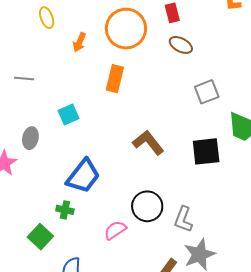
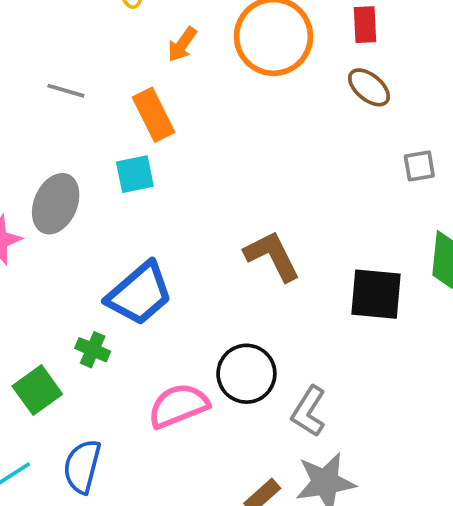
orange rectangle: (115, 79) -> (154, 115), moved, turned -52
gray square: (207, 92) -> (419, 166), moved, size x0.7
gray ellipse: (30, 138) -> (56, 204), size x1.4
pink semicircle: (115, 230) -> (178, 406), size x1.4

